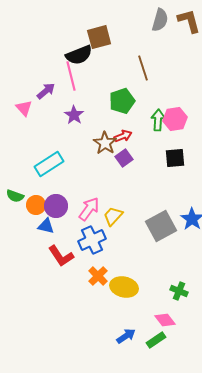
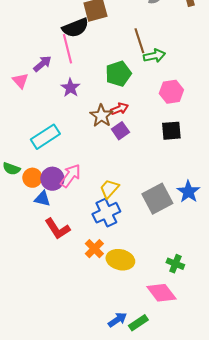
green arrow: (158, 120) -> (154, 56), moved, turned 75
pink arrow: (89, 209) -> (70, 176), moved
blue cross: (92, 240) -> (106, 213), moved
pink diamond: (165, 320) -> (161, 293), size x1.4
blue arrow: (126, 336) -> (117, 320), moved
green rectangle: (156, 340) -> (138, 323), moved

